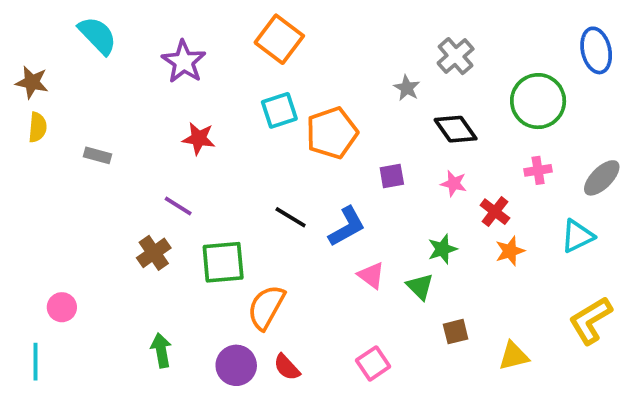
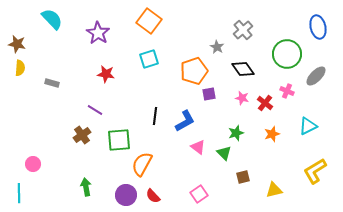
orange pentagon: (332, 133) -> (194, 71), moved
pink cross: (538, 170) -> (287, 91), turned 32
gray ellipse: (602, 178) -> (316, 76), moved
red cross: (495, 212) -> (265, 103), moved
black line: (291, 217) -> (155, 116), turned 66

